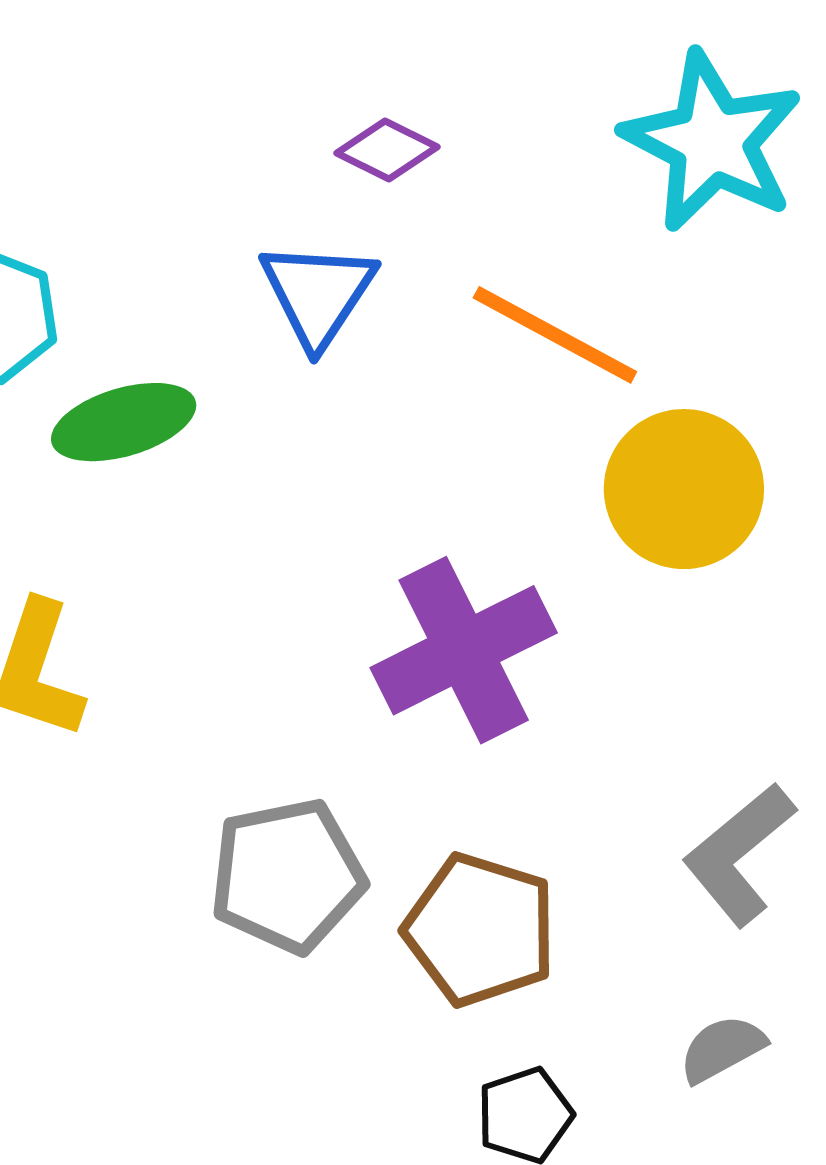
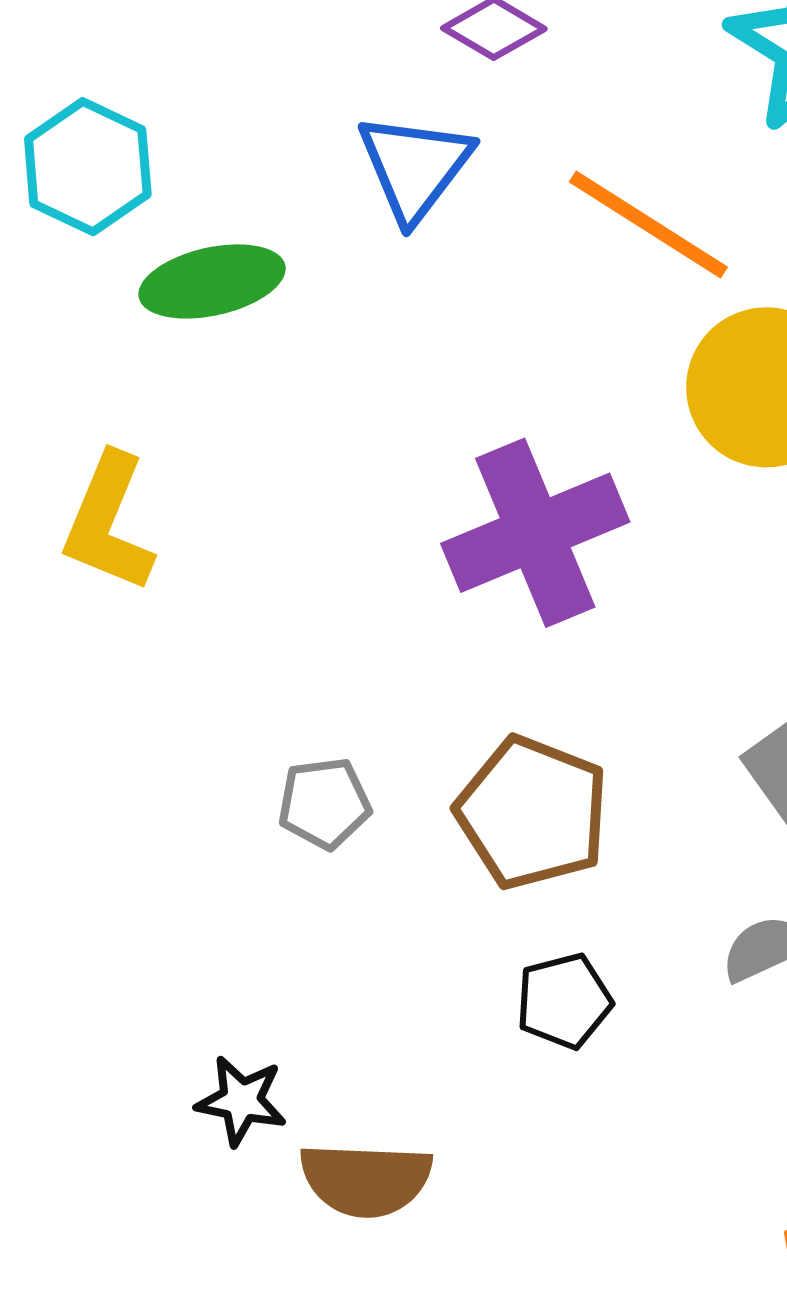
gray pentagon: (287, 876) -> (324, 803), moved, size x0.6

